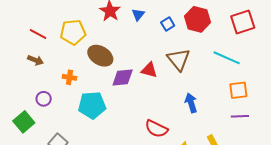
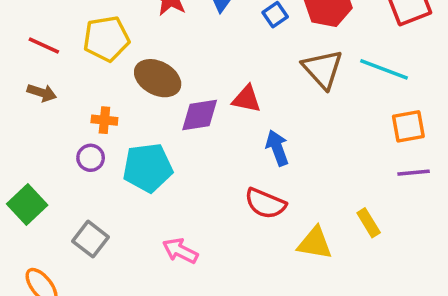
brown triangle: (179, 59) -> (323, 69), moved
purple circle: (44, 99) -> (91, 158), moved
blue arrow: (191, 103) -> (277, 148), moved

